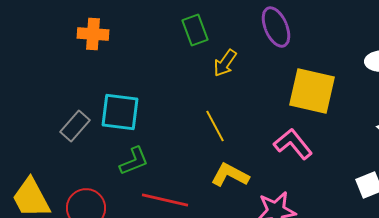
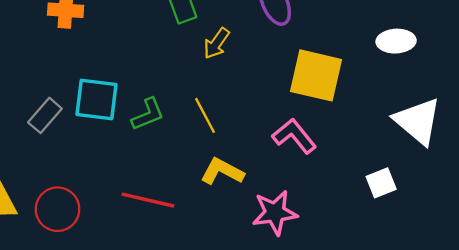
green L-shape: (134, 161) -> (148, 114), moved

